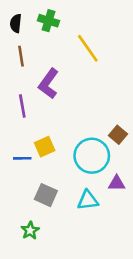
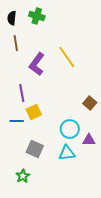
yellow line: (88, 48) -> (67, 57), moved
purple line: (22, 106) -> (22, 93), moved
cyan circle: (92, 156) -> (70, 129), moved, size x0.7

